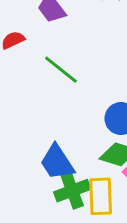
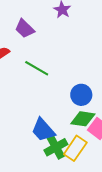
yellow rectangle: (101, 196) -> (75, 148), turned 45

